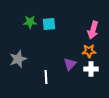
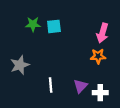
purple triangle: (70, 64) -> (80, 86), moved
white cross: (91, 69) -> (100, 93), moved

